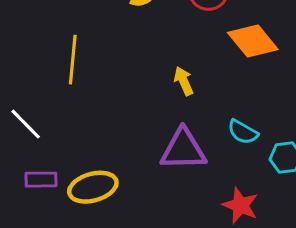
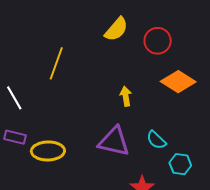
orange diamond: (253, 41) -> (178, 82), turned -32

